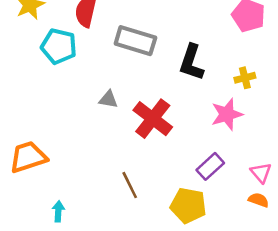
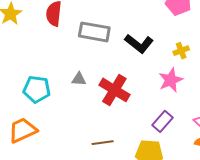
cyan pentagon: (59, 46) -> (37, 89), moved
black L-shape: (191, 62) -> (139, 44), turned -64
brown line: (130, 185) -> (103, 143), turned -65

